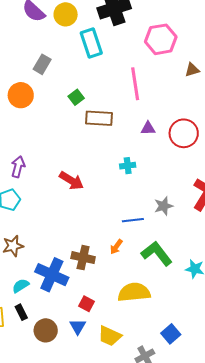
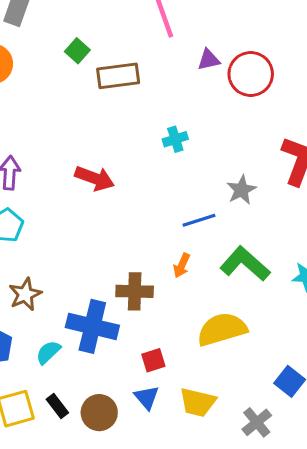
purple triangle: (148, 128) -> (209, 60), moved
red square: (87, 304) -> (153, 360), turned -35
black rectangle: (21, 312) -> (57, 406), moved

